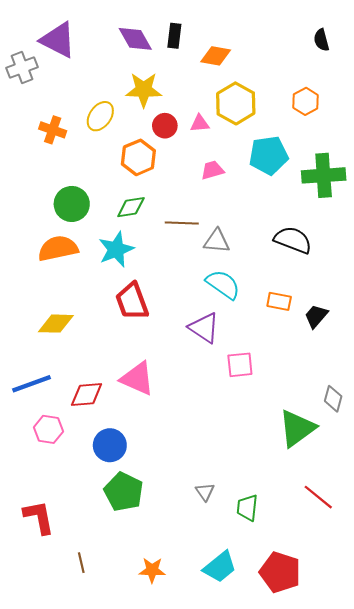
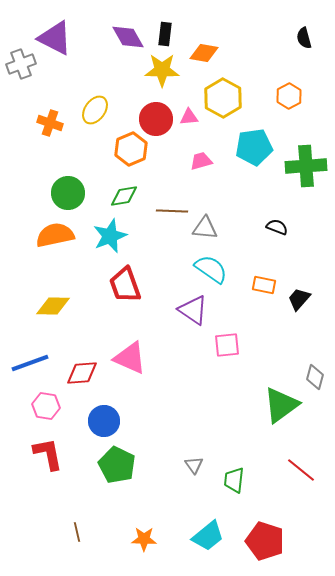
yellow star: (144, 90) -> (162, 70), moved
red circle: (165, 126) -> (156, 119), size x1.4
black semicircle: (293, 240) -> (277, 227), size x0.6
red L-shape: (39, 517) -> (48, 454), moved

